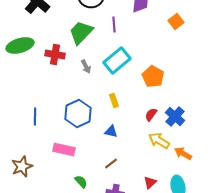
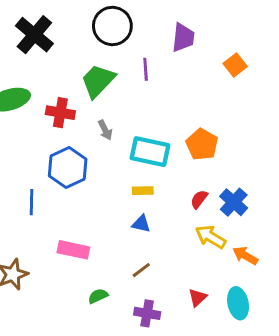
cyan rectangle: (117, 60) -> (150, 152), moved, turned 52
yellow rectangle: (114, 100) -> (143, 191), moved, turned -72
blue hexagon: (78, 114) -> (68, 168), moved
green semicircle: (81, 182) -> (98, 296), turned -72

